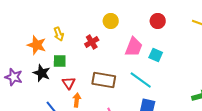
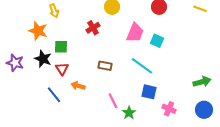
yellow arrow: (59, 34) -> (54, 11), moved
brown rectangle: (104, 80) -> (105, 66), size x0.6
red triangle: (69, 83) -> (62, 69), moved
orange arrow: (77, 100) -> (78, 86), turned -80

